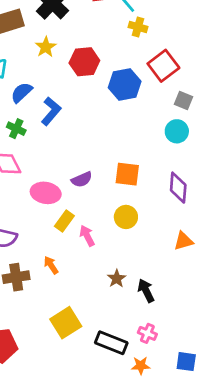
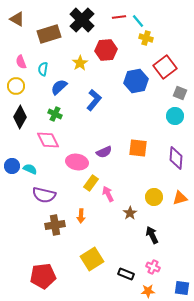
yellow star: (46, 47) -> (80, 63), moved
red hexagon: (84, 62) -> (106, 50), moved
blue L-shape: (51, 111) -> (94, 100), moved
yellow circle: (126, 217) -> (154, 197), moved
orange arrow: (51, 265) -> (81, 216), turned -144
brown star: (117, 279) -> (130, 213), moved
black rectangle: (111, 343) -> (126, 274), size x0.7

